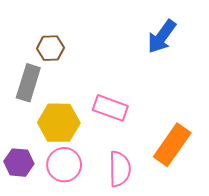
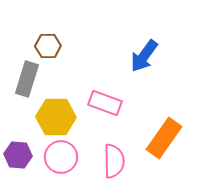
blue arrow: (162, 37) -> (144, 56), moved

